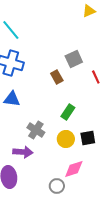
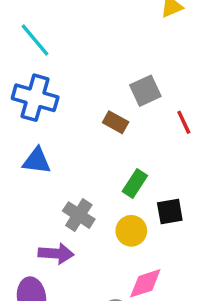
brown rectangle: (57, 77) -> (116, 122), turned -32
black square: (88, 138) -> (170, 212), moved

